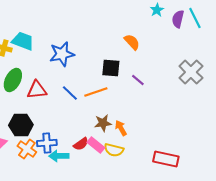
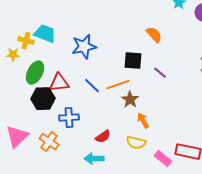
brown star: (103, 123) -> (130, 100), moved, turned -30
black hexagon: (21, 125) -> (43, 99), moved
blue cross: (47, 143) -> (69, 118), moved
pink rectangle: (96, 145) -> (163, 159), moved
cyan arrow: (59, 156) -> (94, 159), moved

